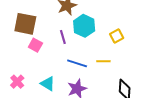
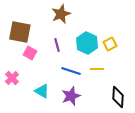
cyan hexagon: (84, 26) -> (87, 43), moved
pink cross: (17, 82) -> (12, 78), moved

